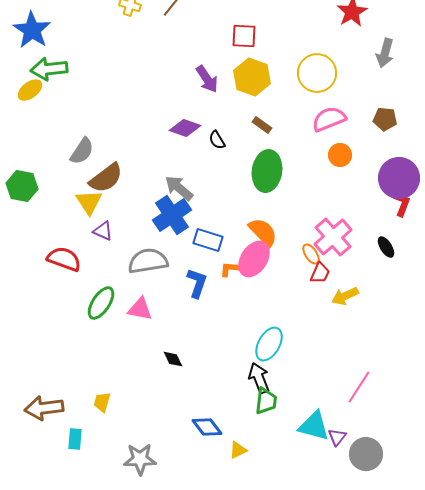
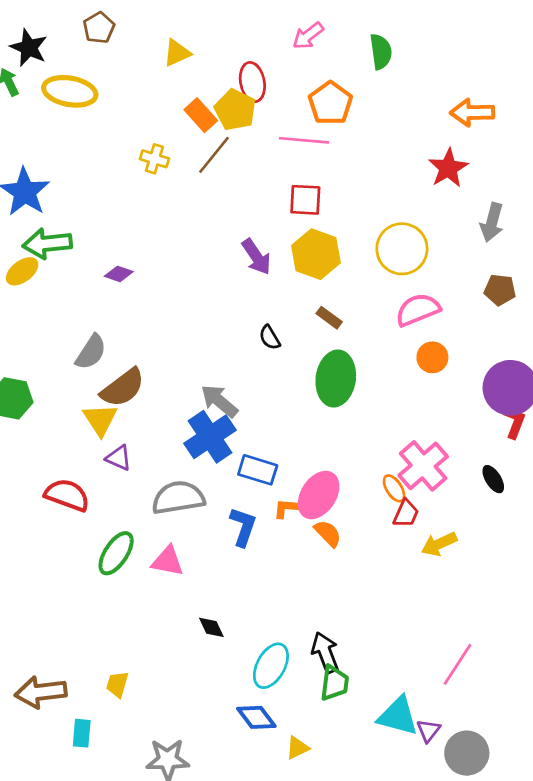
brown pentagon: (385, 119) -> (500, 290), moved
purple diamond: (185, 128) -> (119, 274), moved, size x0.7
orange semicircle: (263, 232) -> (328, 533), moved, size x0.7
cyan ellipse: (269, 344) -> (271, 666), moved

